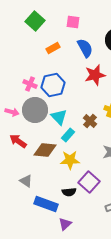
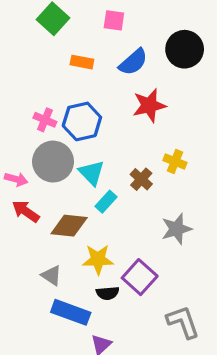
orange rectangle: (53, 48) -> (82, 62), turned 40
blue semicircle: (85, 48) -> (133, 62), turned 78
pink arrow: (12, 112) -> (16, 179), moved
yellow star: (70, 160) -> (98, 259), moved
gray triangle: (26, 181) -> (51, 275), moved

